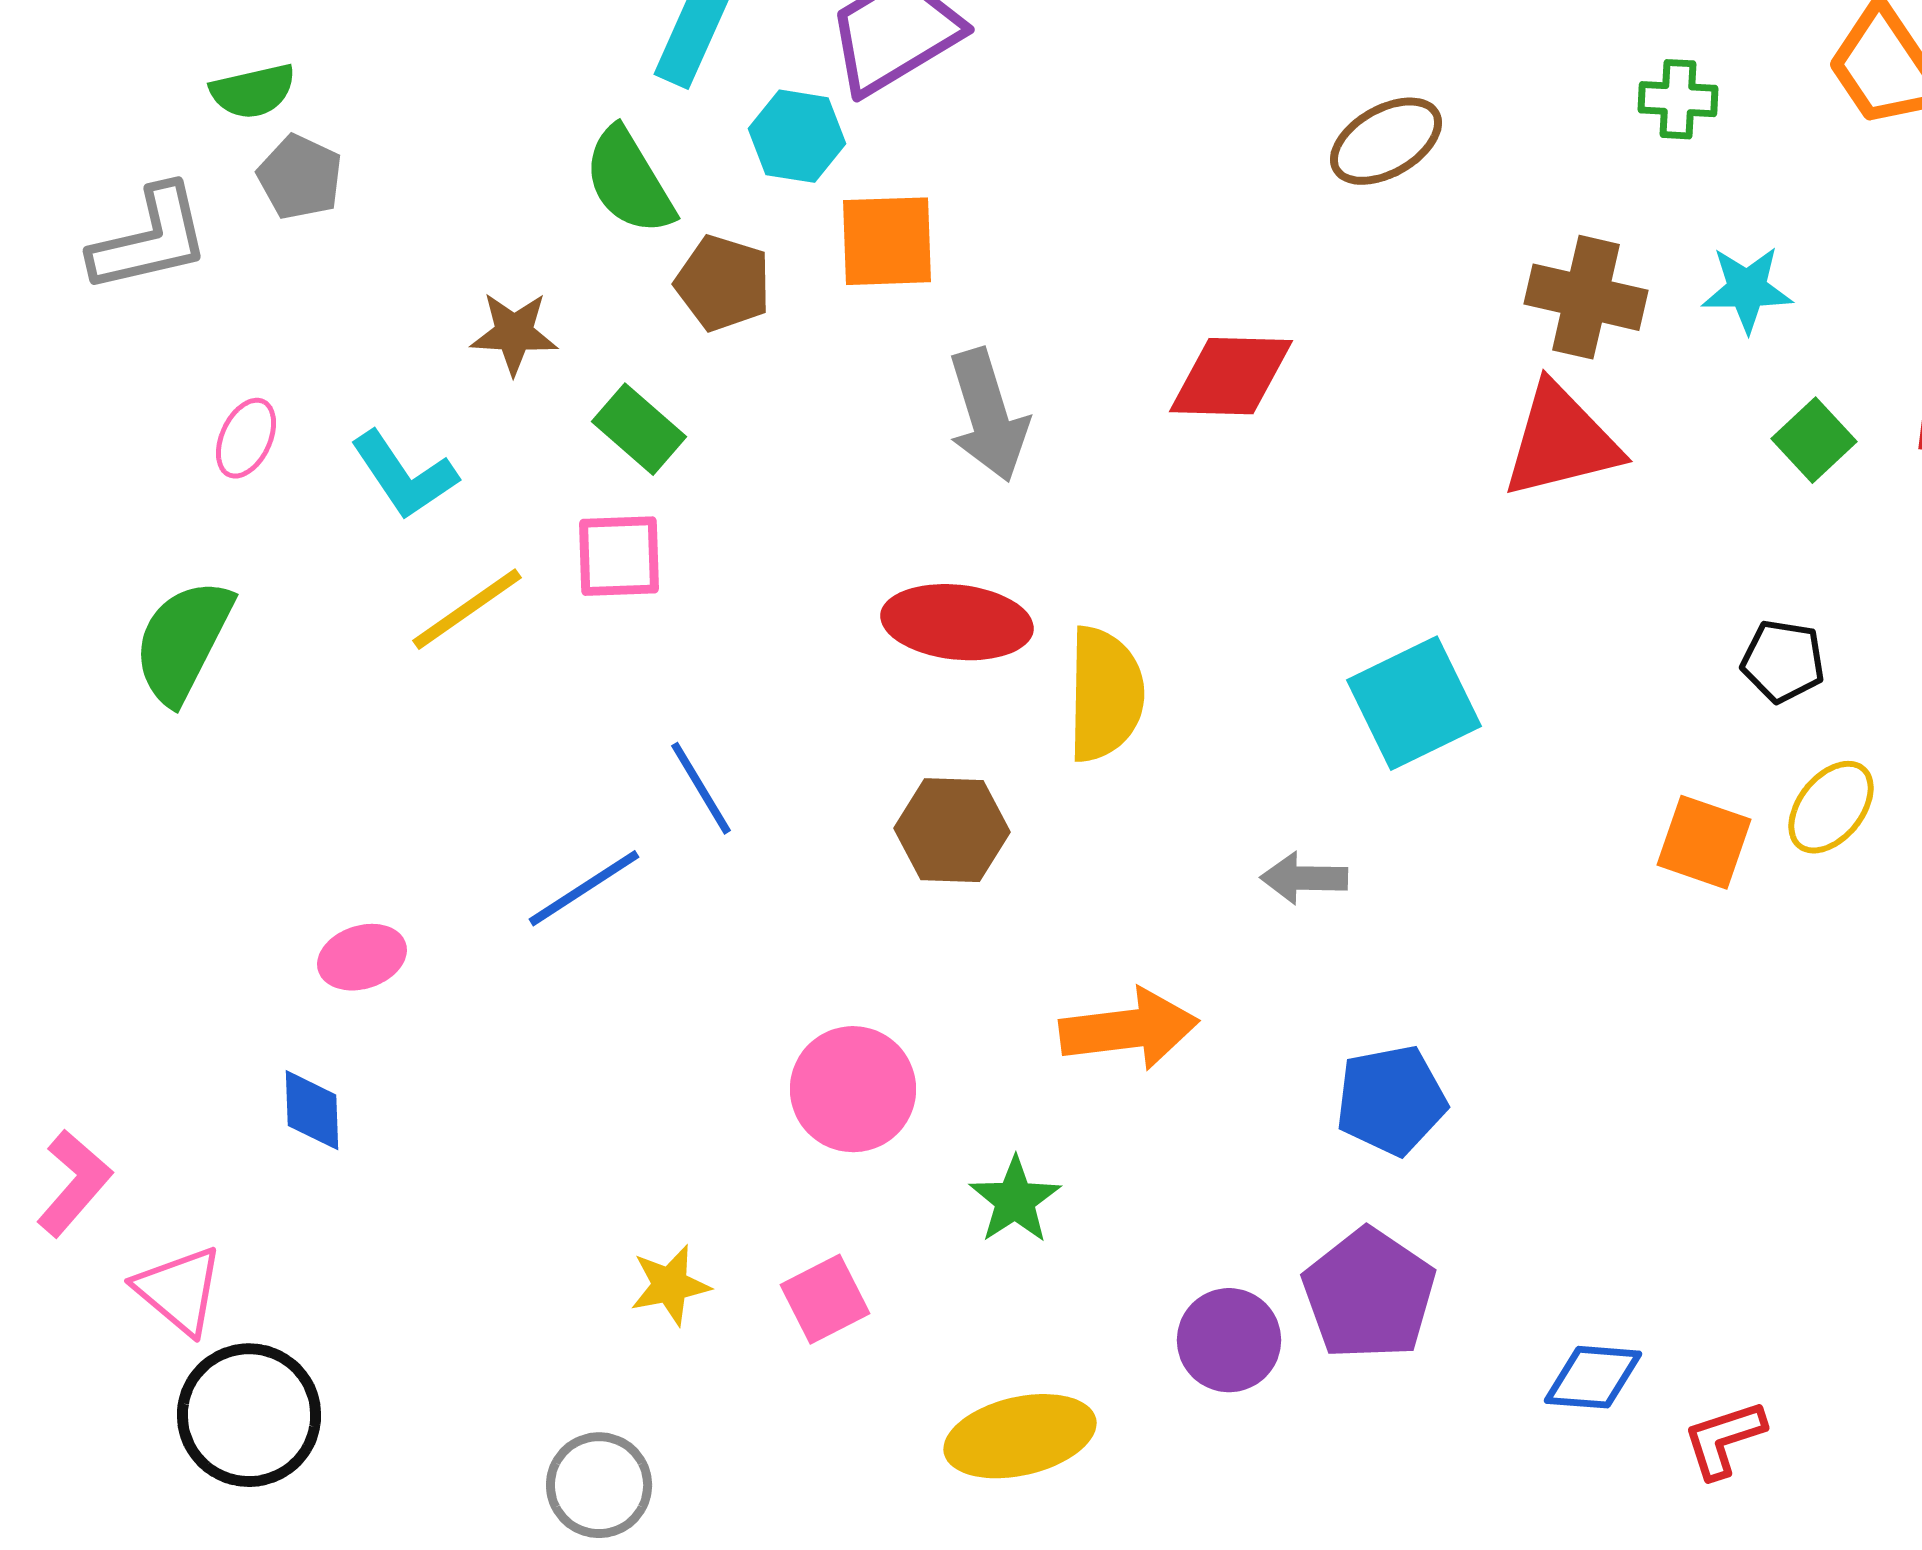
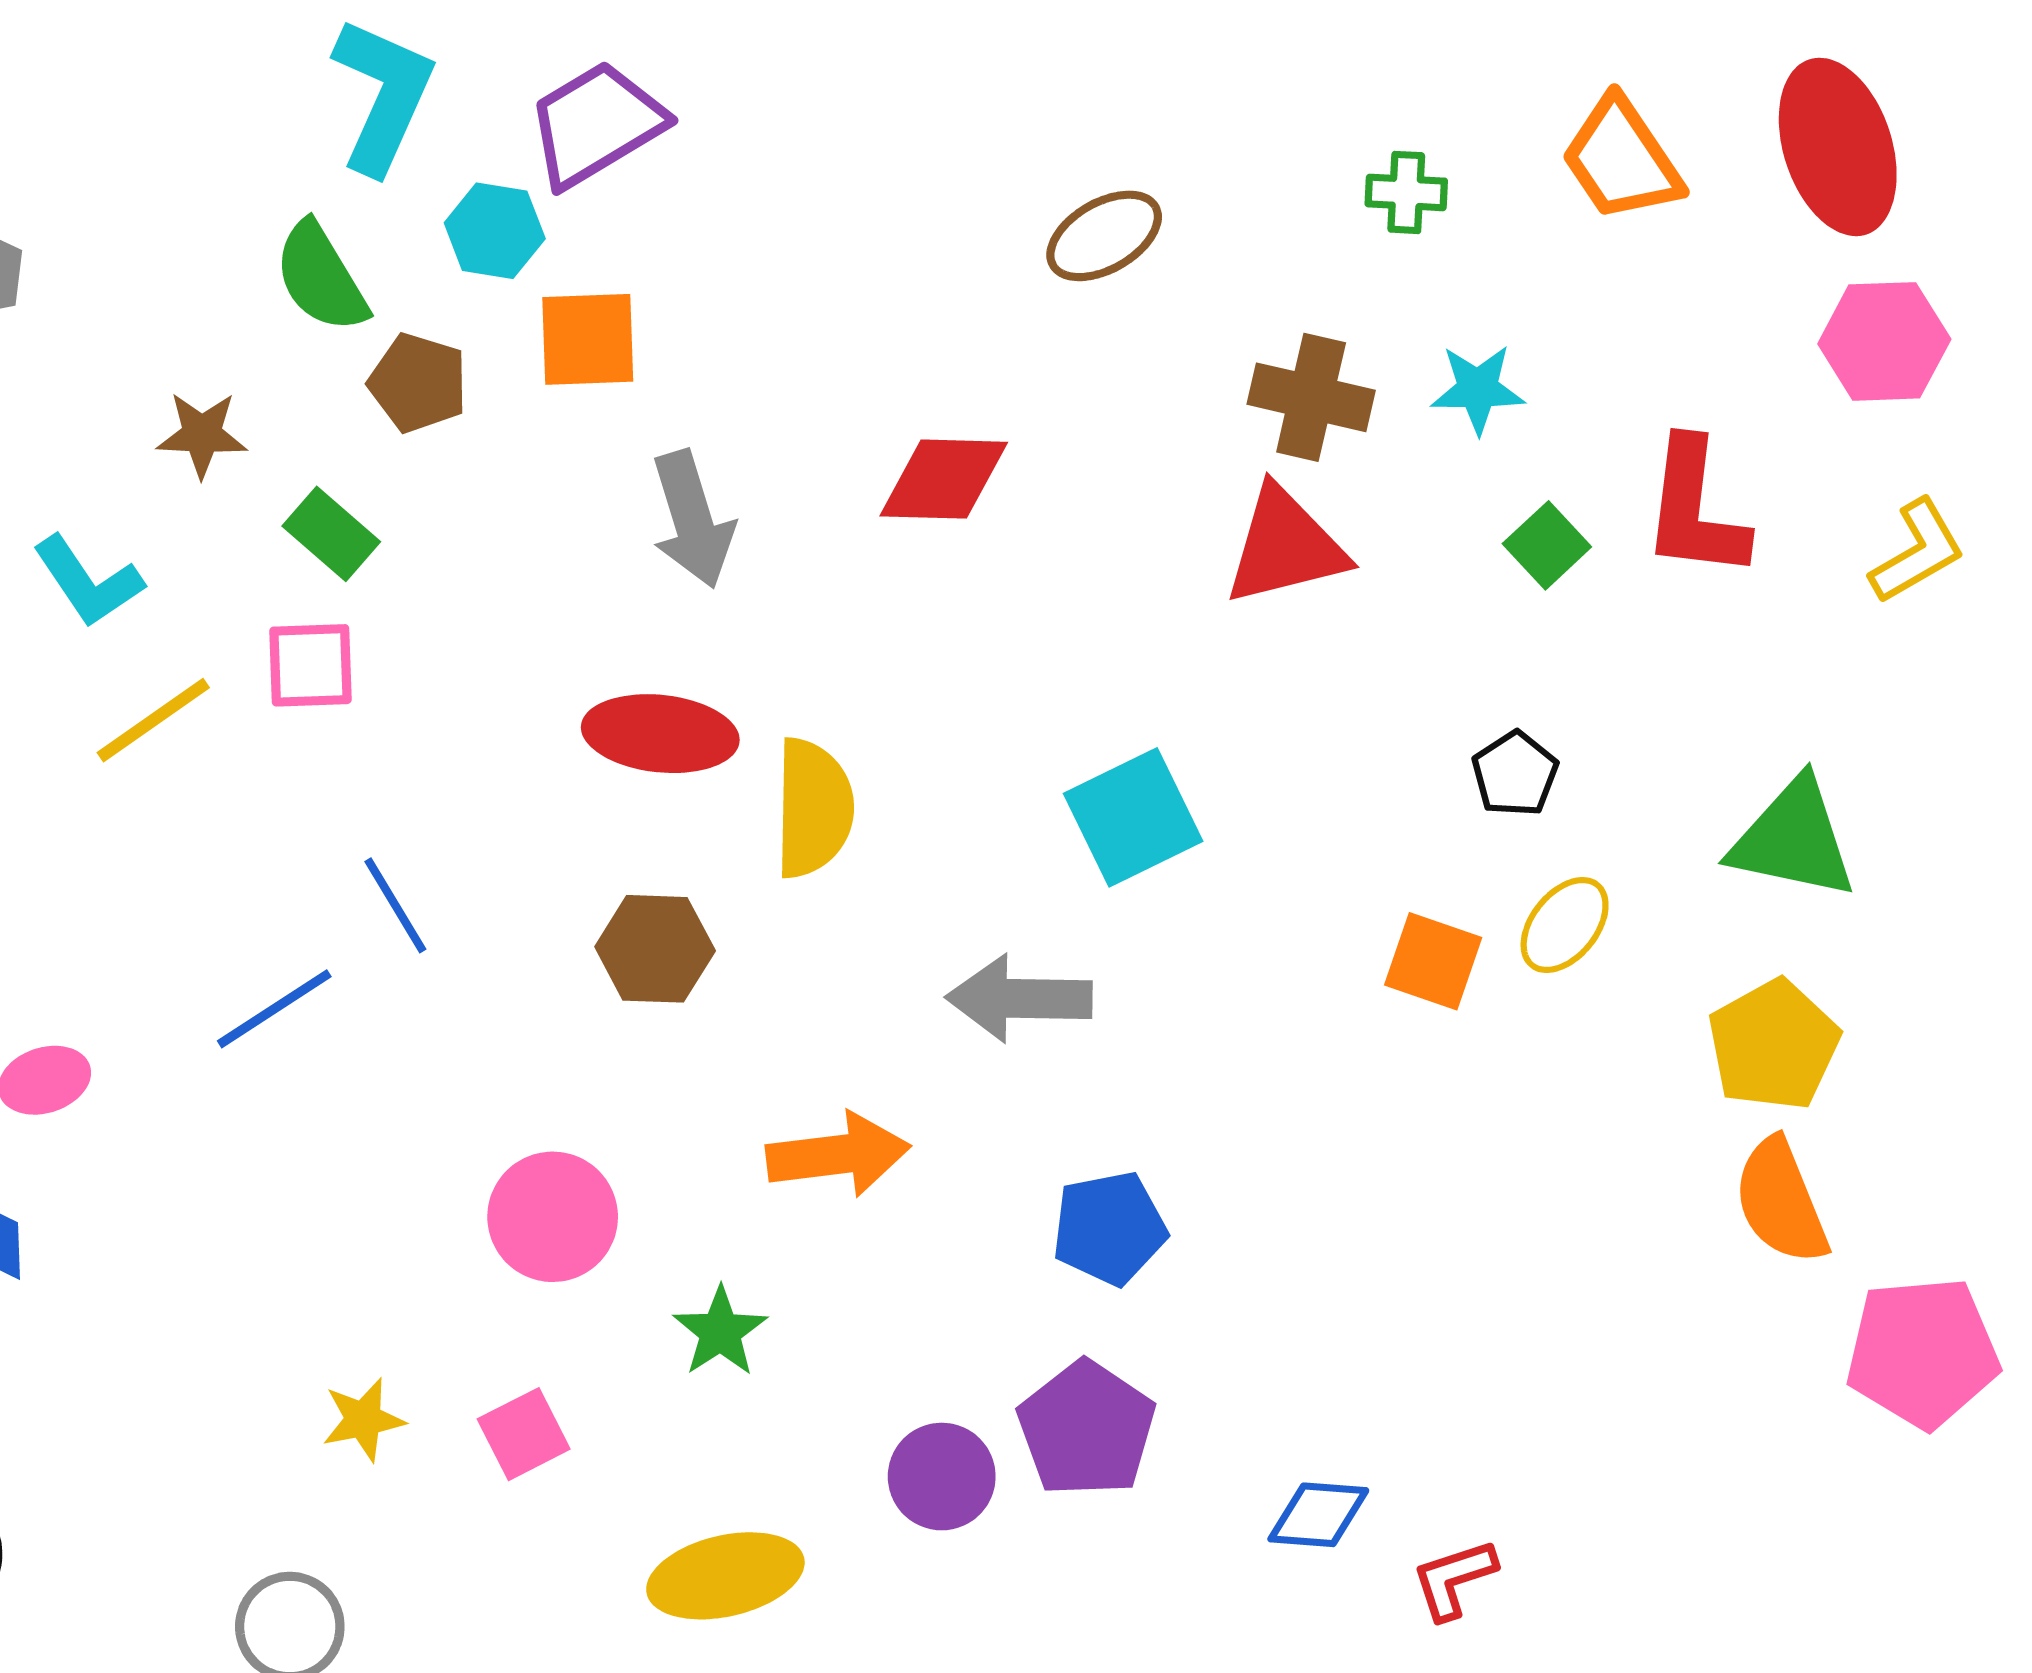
black pentagon: (1783, 661) -> (1515, 774), turned 30
gray arrow: (1304, 878) -> (1019, 998), size x1.6

